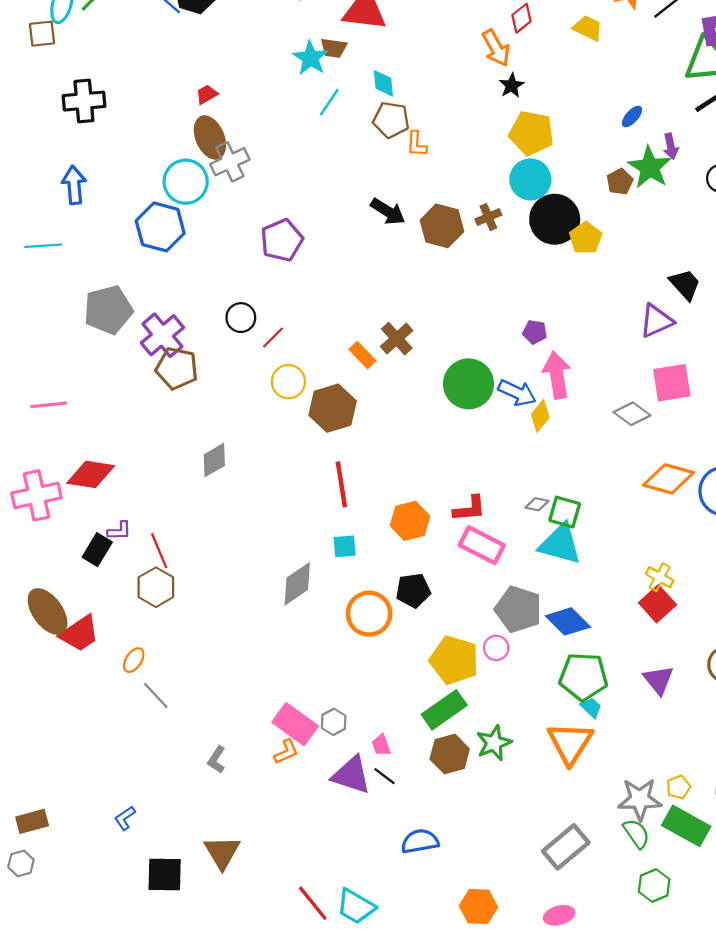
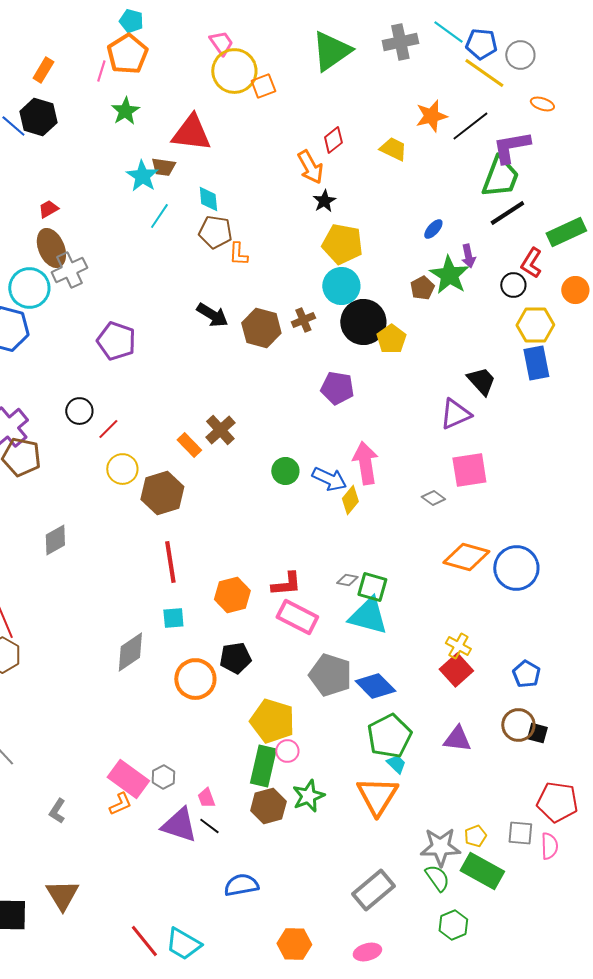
purple pentagon: (282, 240) -> (116, 341), turned -30
purple pentagon: (535, 332) -> (337, 388), moved, size x1.5
green circle: (468, 384) -> (285, 471), size x0.6
gray diamond: (632, 414) -> (433, 498), size x0.7
pink circle: (496, 648) -> (287, 751), moved
green pentagon: (583, 677) -> (389, 736), turned -30
purple triangle: (659, 680) -> (457, 739), turned -44
green rectangle: (444, 710) -> (263, 766), turned -42

